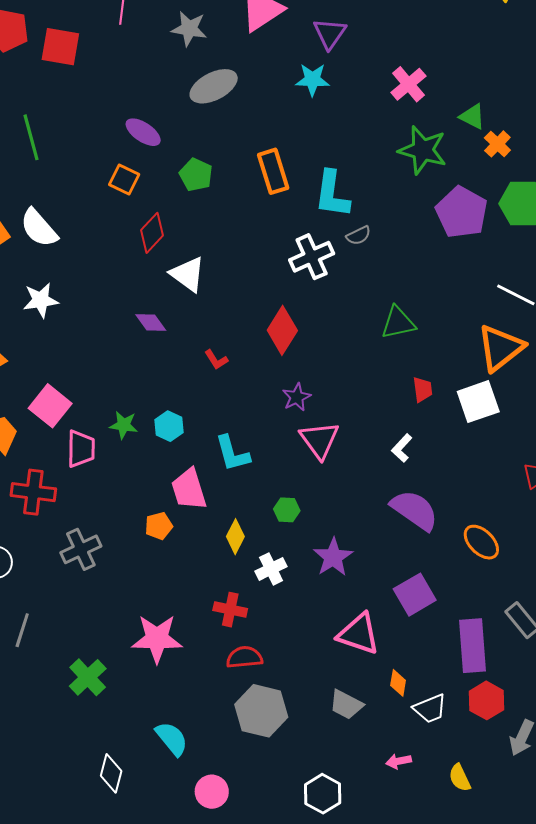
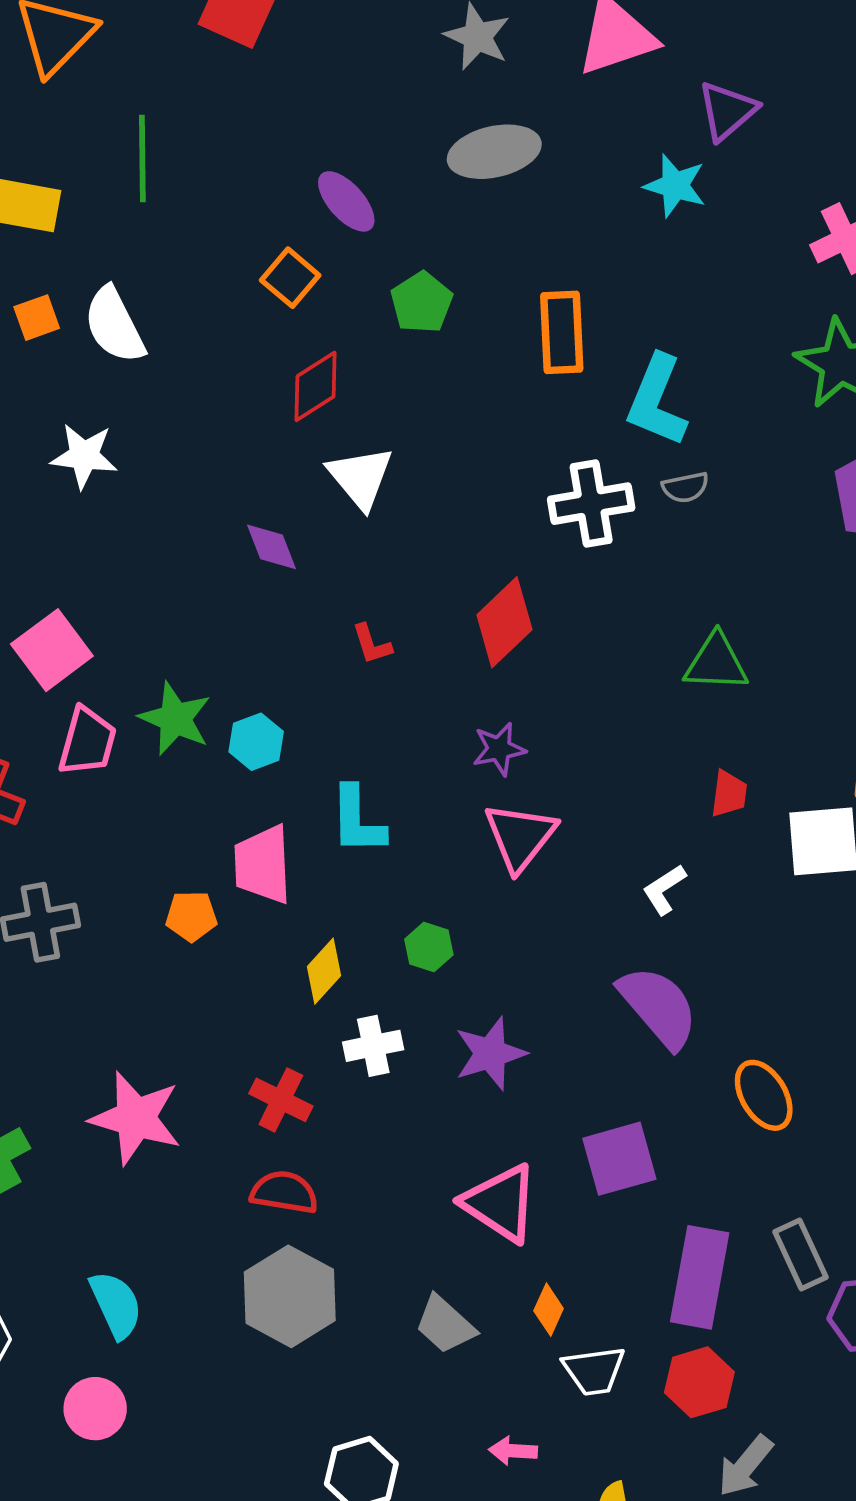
green star: (124, 425) -> (175, 719), size x1.4
pink circle: (212, 792) -> (95, 1409), moved

